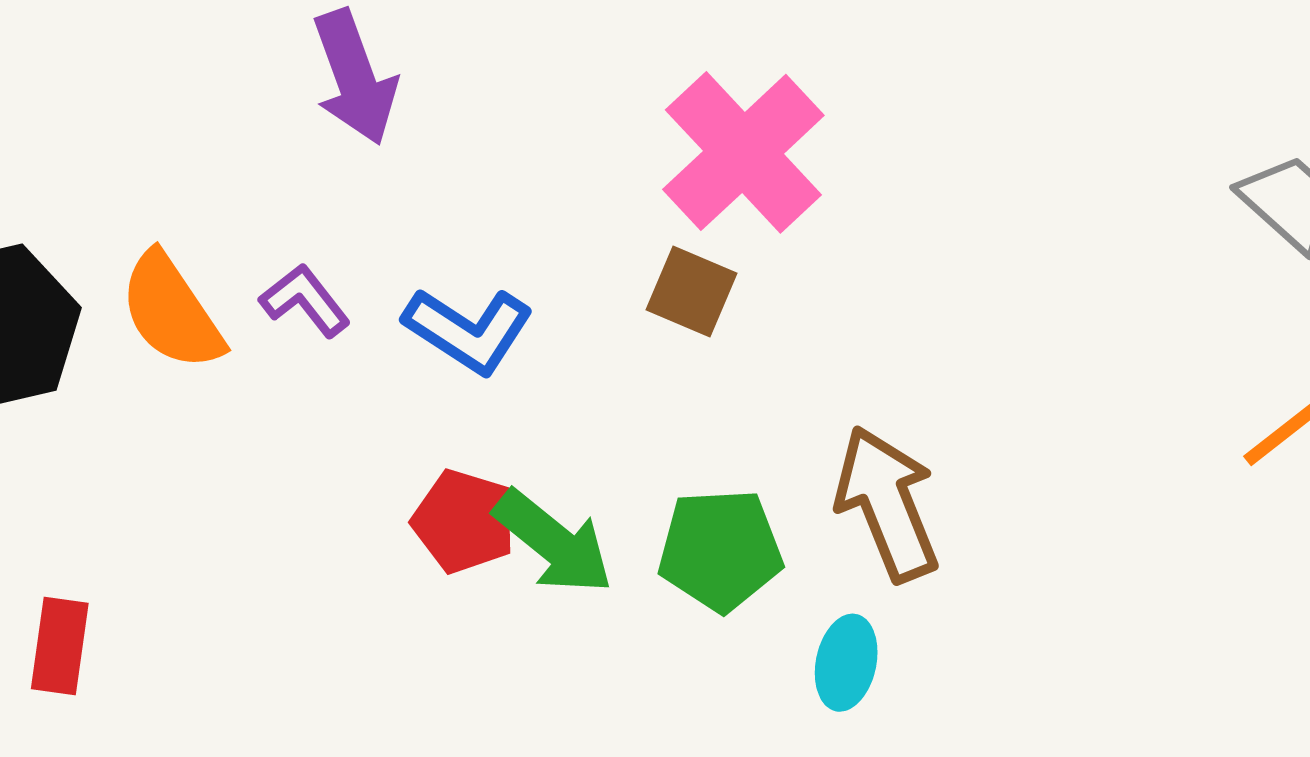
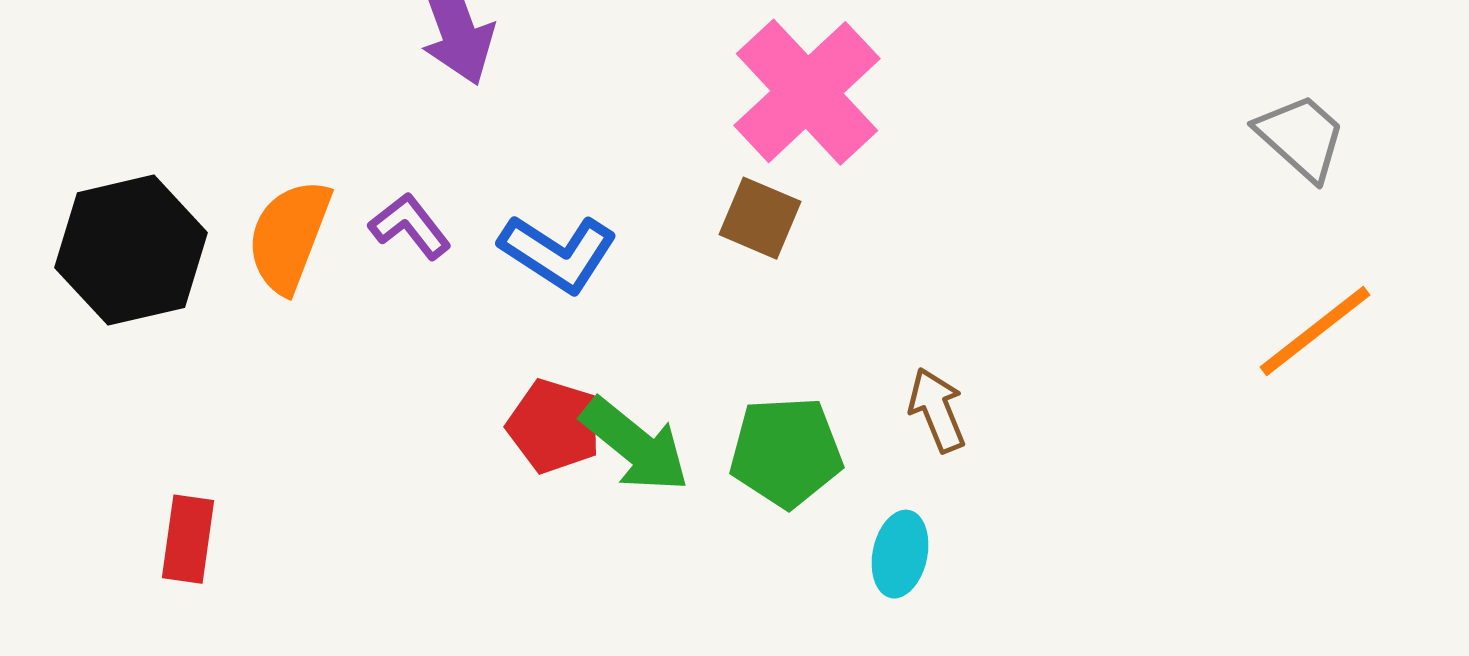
orange semicircle: (171, 311) -> (289, 236), turned 55
brown arrow: (887, 504) -> (937, 410), size x0.6

